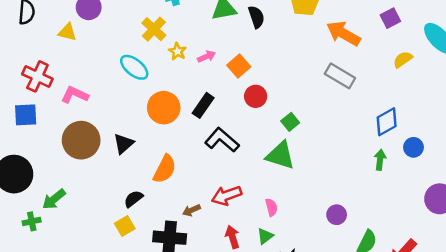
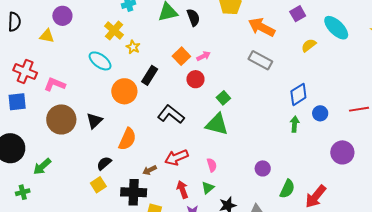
pink arrow: (206, 56) -> (204, 56), moved
black rectangle: (203, 105) -> (150, 75), moved
green cross: (32, 221) -> (23, 192), moved

